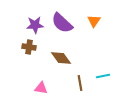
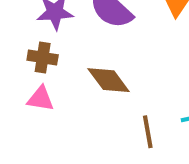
pink triangle: (41, 88) -> (41, 99), moved

